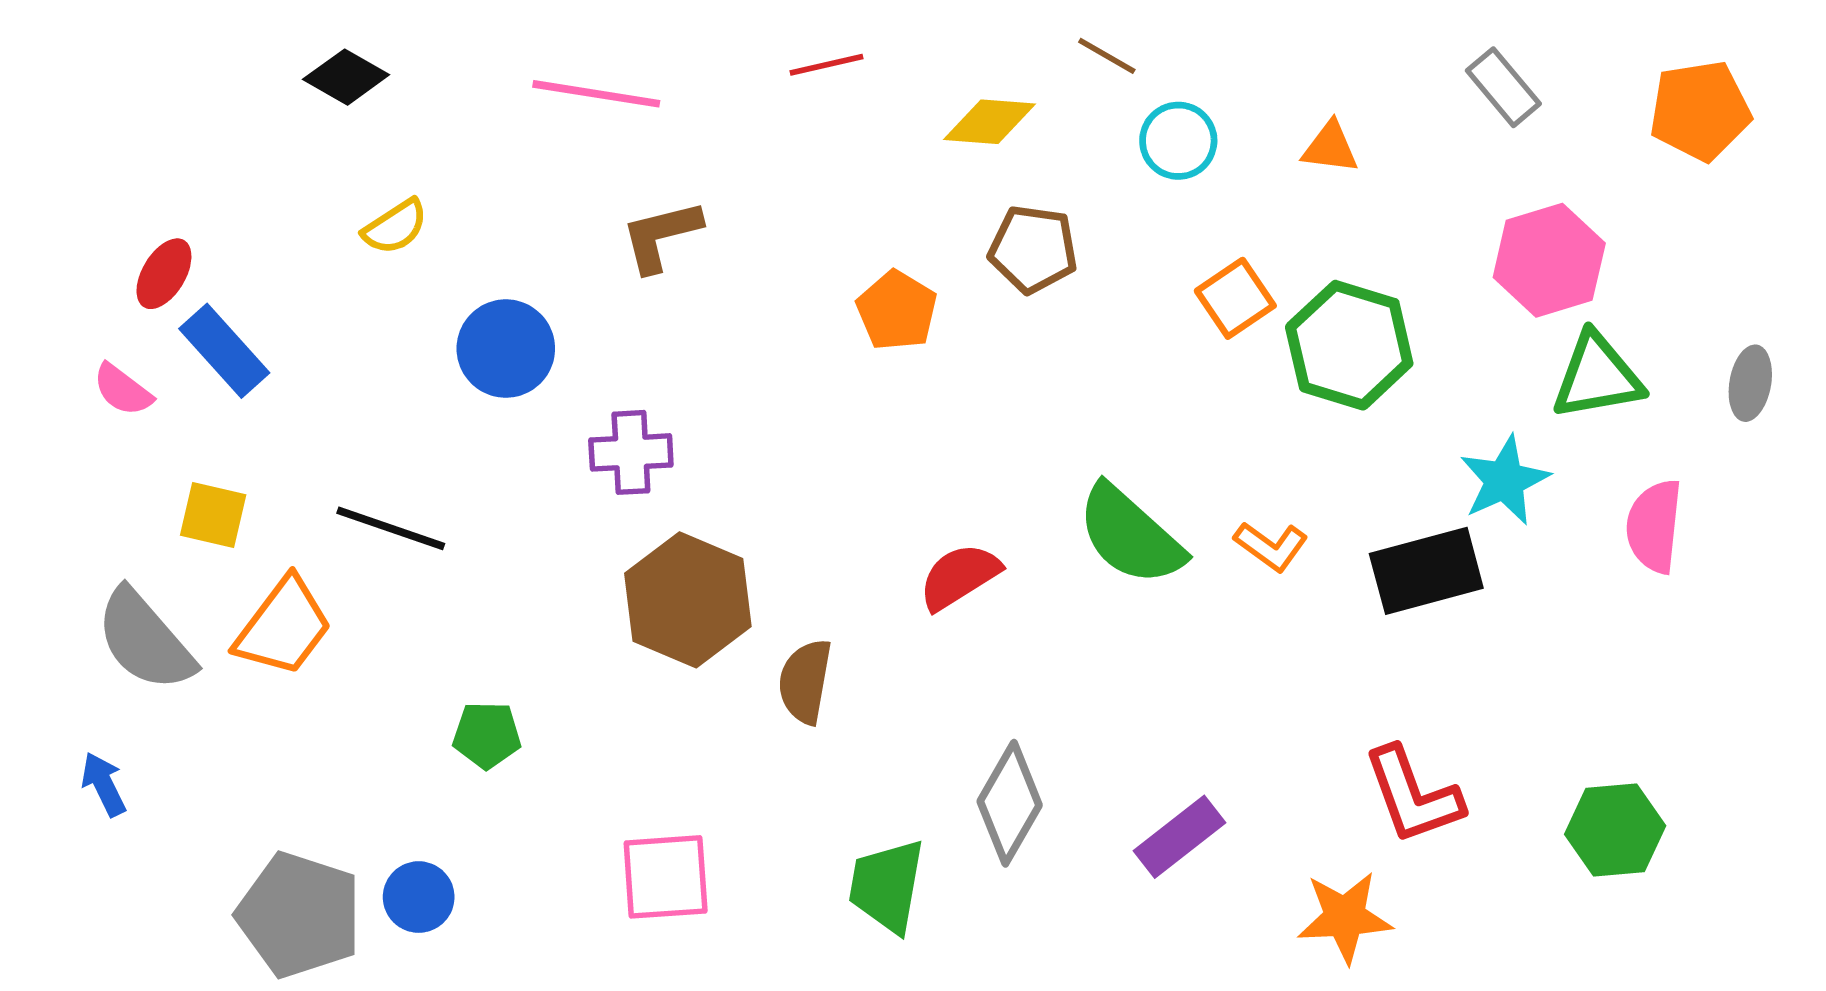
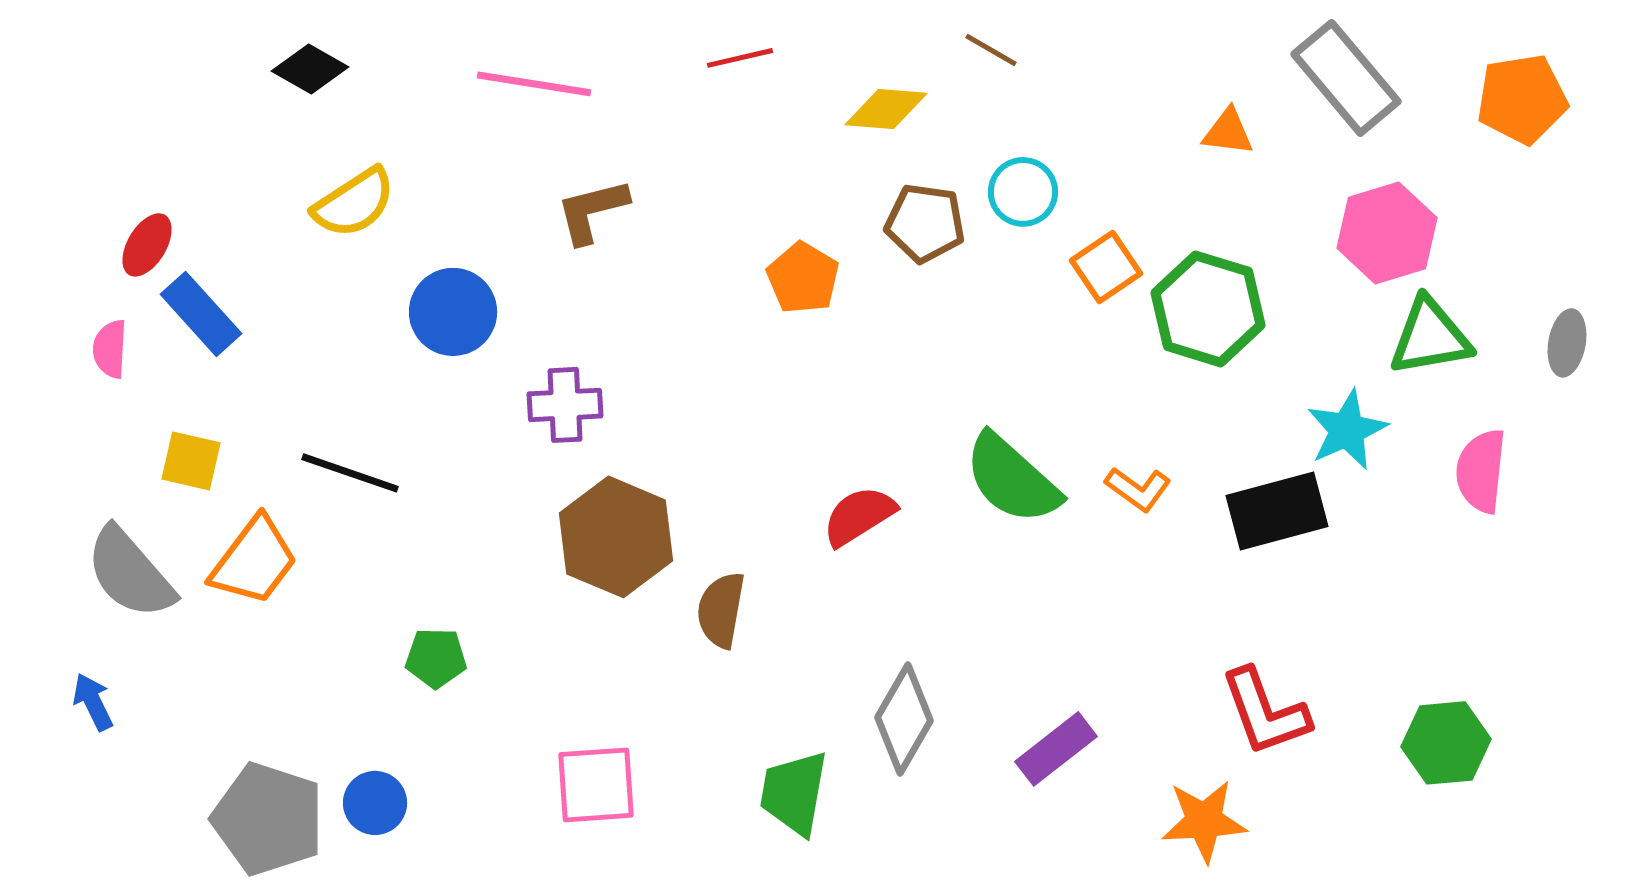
gray rectangle: (1503, 87) -> (1346, 78), size x1.6
cyan circle: (1178, 141) -> (1023, 192), moved
orange triangle: (1330, 147) -> (1228, 132), moved
yellow semicircle: (395, 227) -> (354, 203), size x1.4
pink semicircle: (123, 390) -> (110, 349), turned 56

